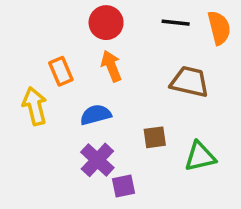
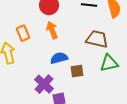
blue semicircle: (96, 115) -> (59, 58), moved
green triangle: (200, 156) -> (109, 63), moved

